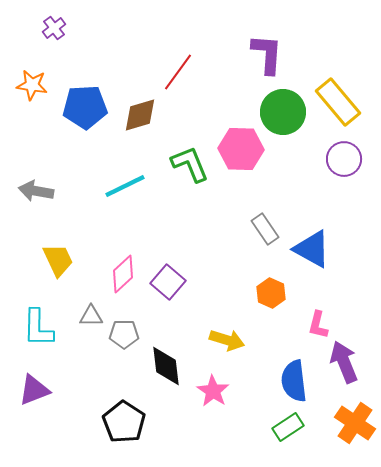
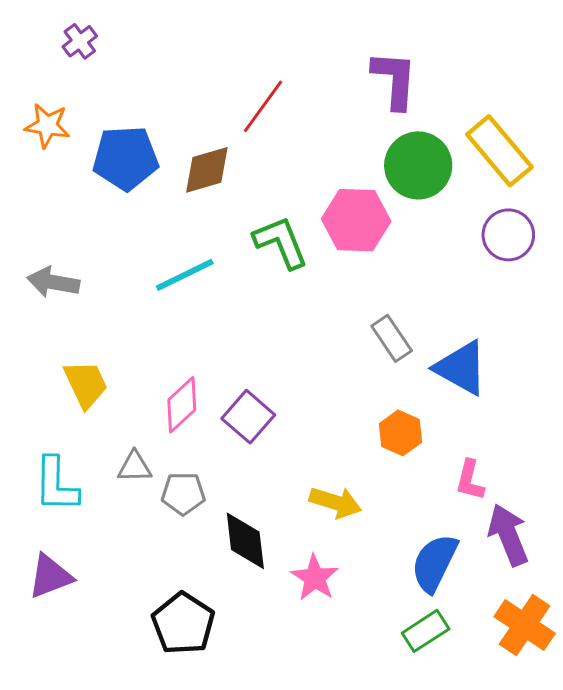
blue semicircle: (294, 381) -> (434, 563), turned 33

